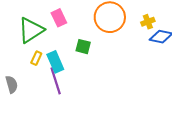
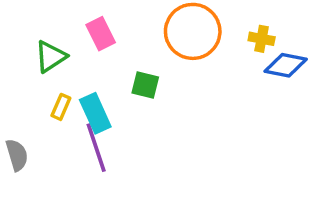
yellow cross: (148, 22) -> (262, 39), turned 32
green triangle: (31, 30) -> (51, 57), size x0.7

